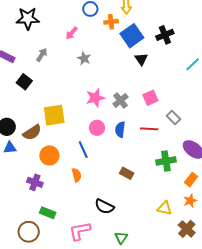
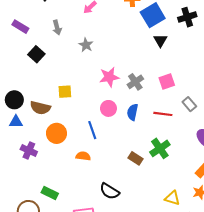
gray arrow: (42, 55) -> (57, 27), turned 128
gray star: (84, 58) -> (86, 45), moved
yellow square: (54, 115) -> (65, 92), size x0.6
brown semicircle: (32, 132) -> (40, 108), turned 42
green cross: (166, 161) -> (160, 148), moved, turned -30
orange semicircle: (77, 175) -> (83, 156), turned -72
purple cross: (35, 182) -> (29, 150), moved

